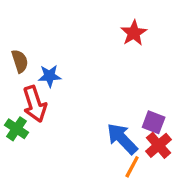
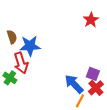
red star: (134, 33) -> (91, 20), moved
blue star: (50, 76) -> (30, 46), size x1.5

